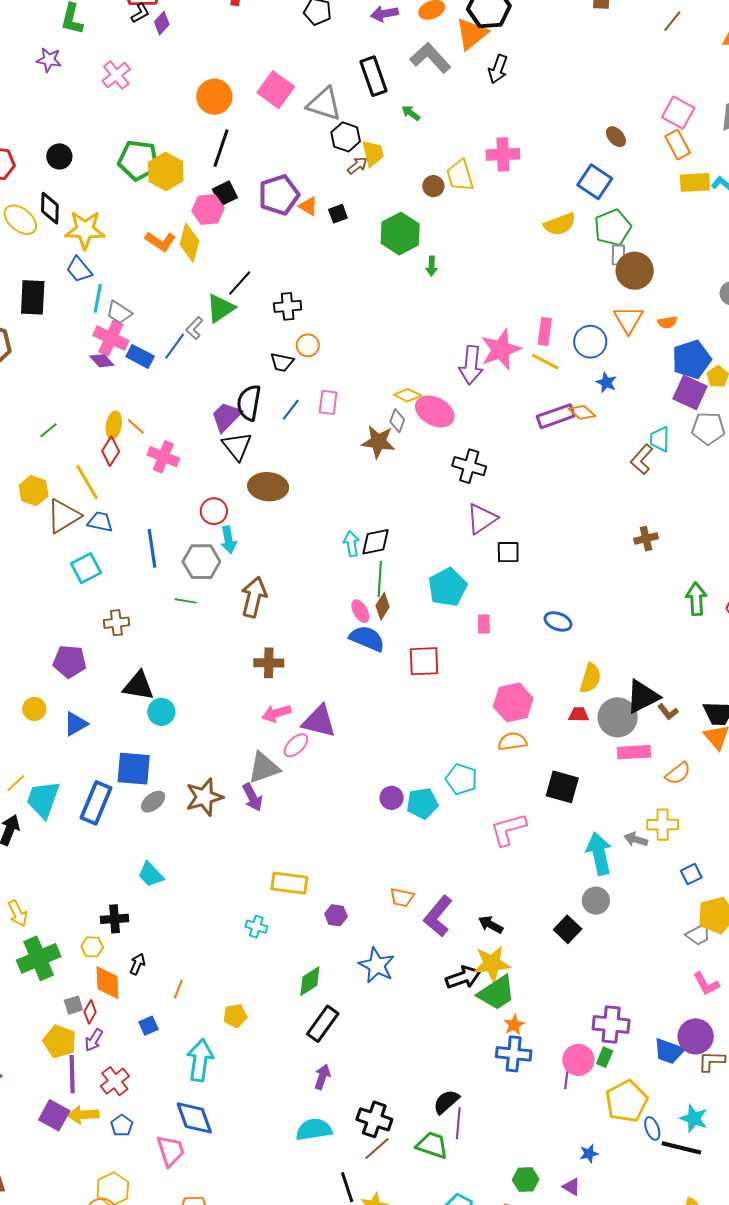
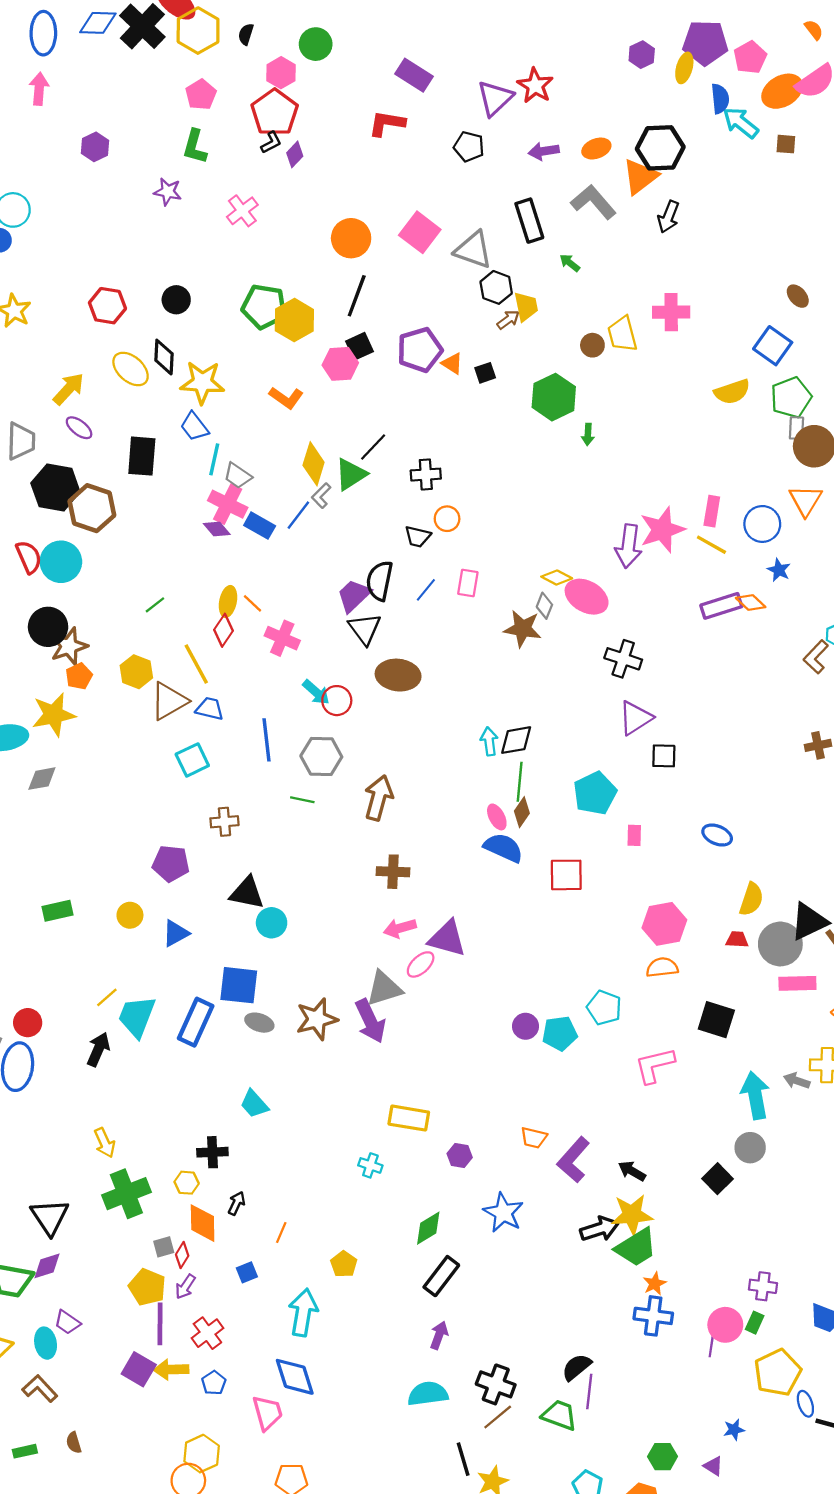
yellow diamond: (189, 243) -> (314, 464), moved
cyan arrow: (228, 540) -> (316, 692), moved, turned -40
purple arrow: (252, 797) -> (370, 1021), size x1.4
gray ellipse: (153, 802) -> (259, 1023), turned 55
yellow pentagon: (235, 1016) -> (344, 1264), turned -30
purple cross: (611, 1024) -> (763, 1286), size x0.7

